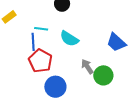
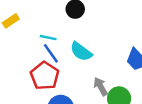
blue line: (33, 42) -> (51, 53), moved, turned -36

